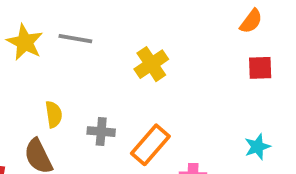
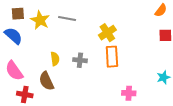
gray cross: (101, 132) -> (80, 60), moved
orange rectangle: (150, 145) -> (112, 57), moved, turned -45

